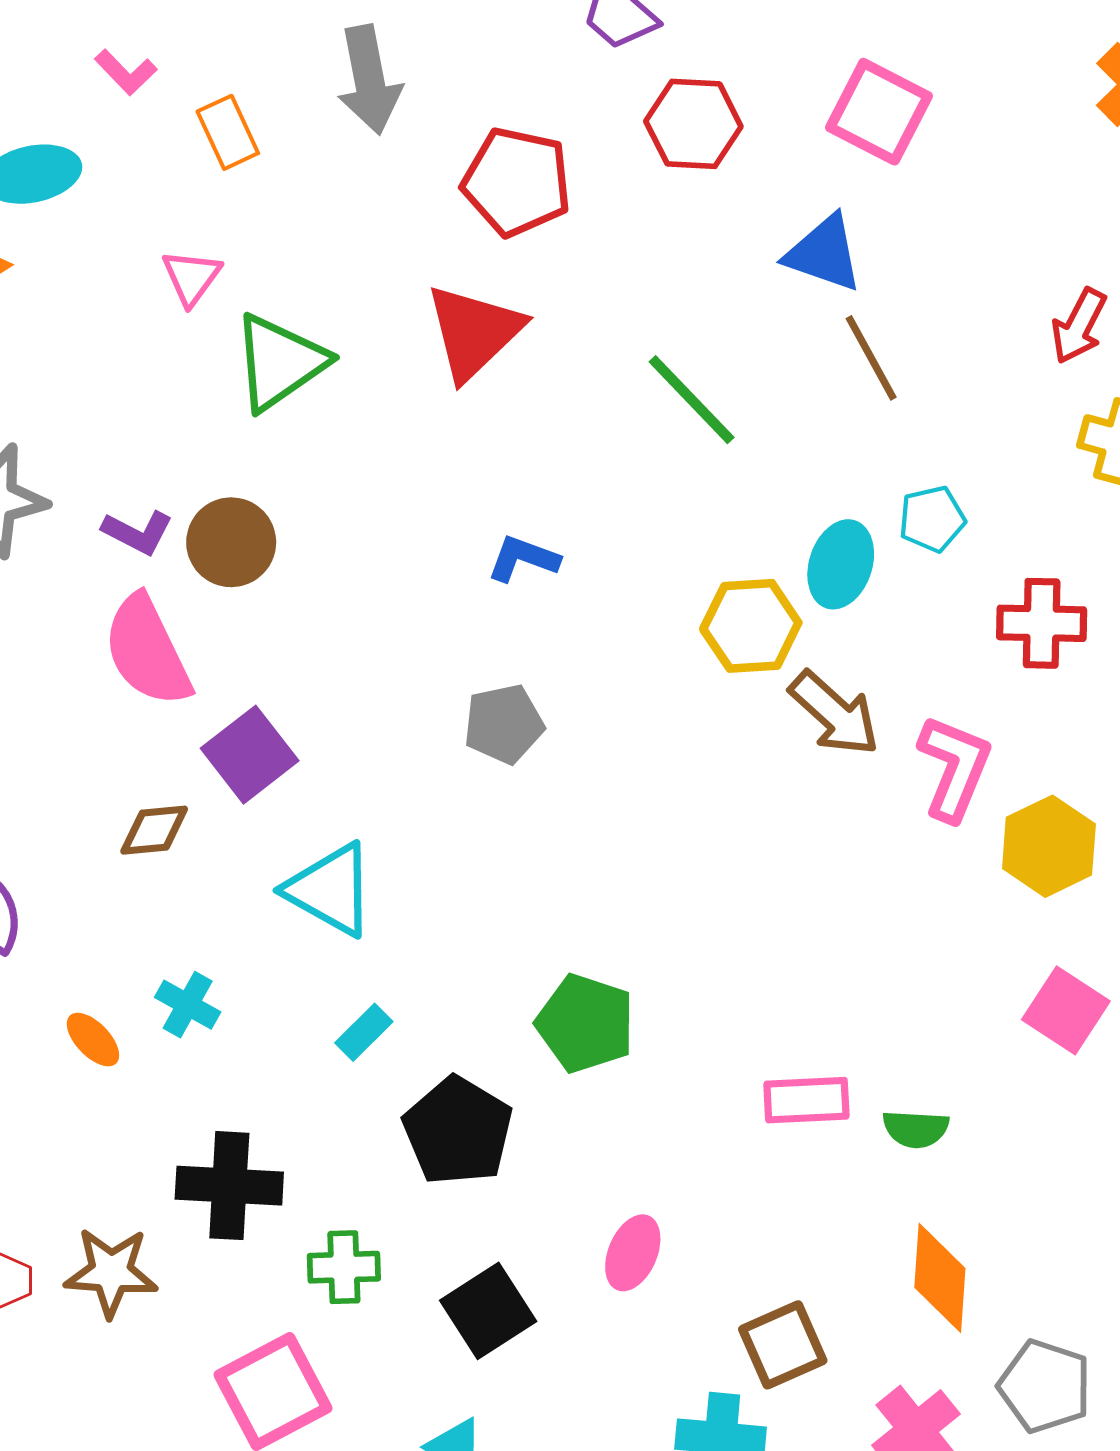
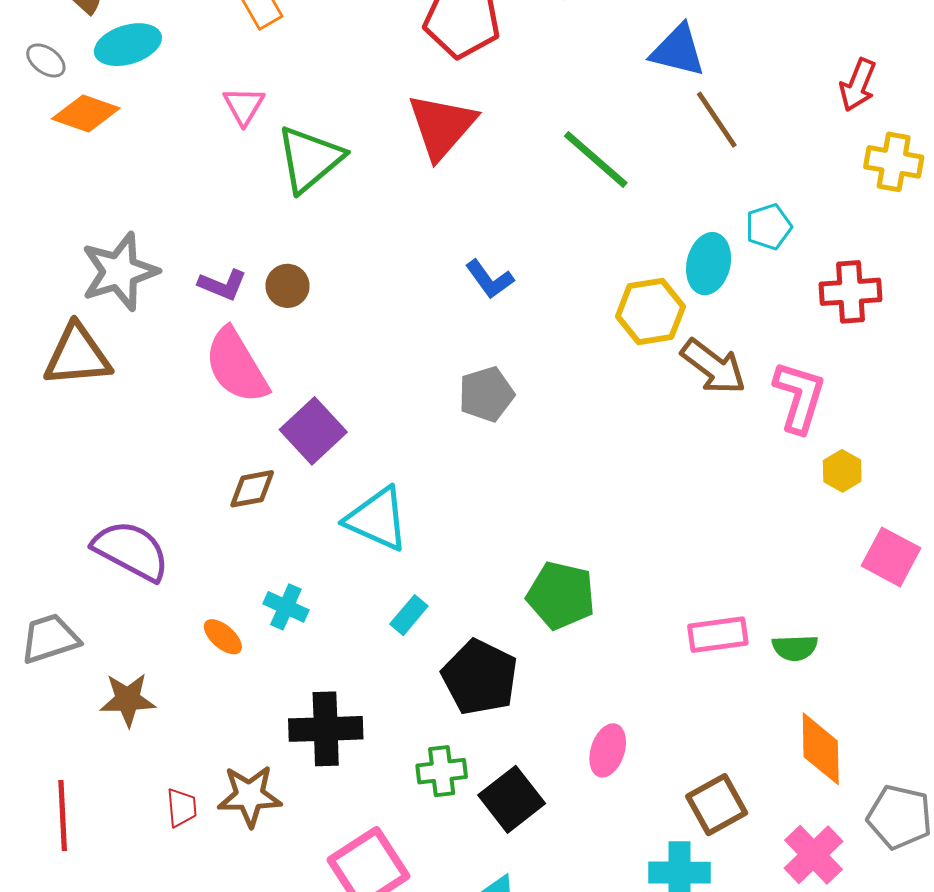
brown circle: (231, 542) -> (287, 286), size x0.7
blue L-shape: (523, 559) -> (490, 279), turned -141
yellow hexagon: (1049, 846) -> (842, 471), moved, size x0.6
green cross: (344, 1267) -> (442, 771), moved

